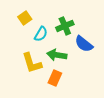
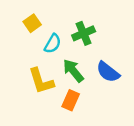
blue semicircle: (84, 44) -> (108, 72), moved
green arrow: (57, 55) -> (73, 71), turned 42

